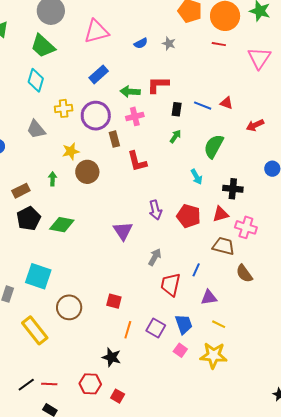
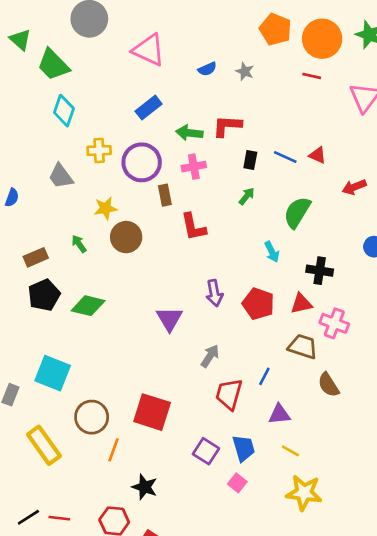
pink triangle: (96, 32) -> (149, 50), turned 36
green trapezoid: (43, 46) -> (53, 65), moved
green arrow: (53, 179) -> (79, 244), turned -40
red square: (114, 301) -> (152, 412), size x1.8
orange line: (128, 330) -> (113, 450), moved
yellow star: (213, 355) -> (304, 493), moved

